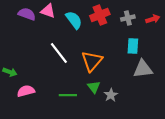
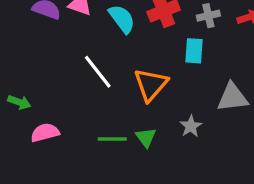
cyan rectangle: (133, 46) -> (194, 51), moved
green triangle: (94, 87) -> (146, 137), moved
gray star: (111, 95) -> (191, 126), moved

